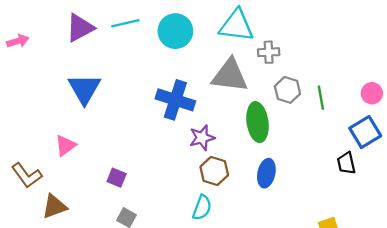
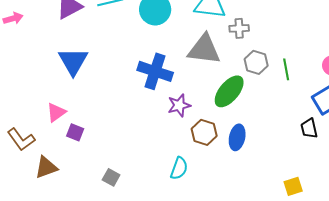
green ellipse: (258, 122) -> (229, 91), turned 48
brown hexagon: (214, 171) -> (204, 132), moved
purple square: (117, 178) -> (75, 132), moved

